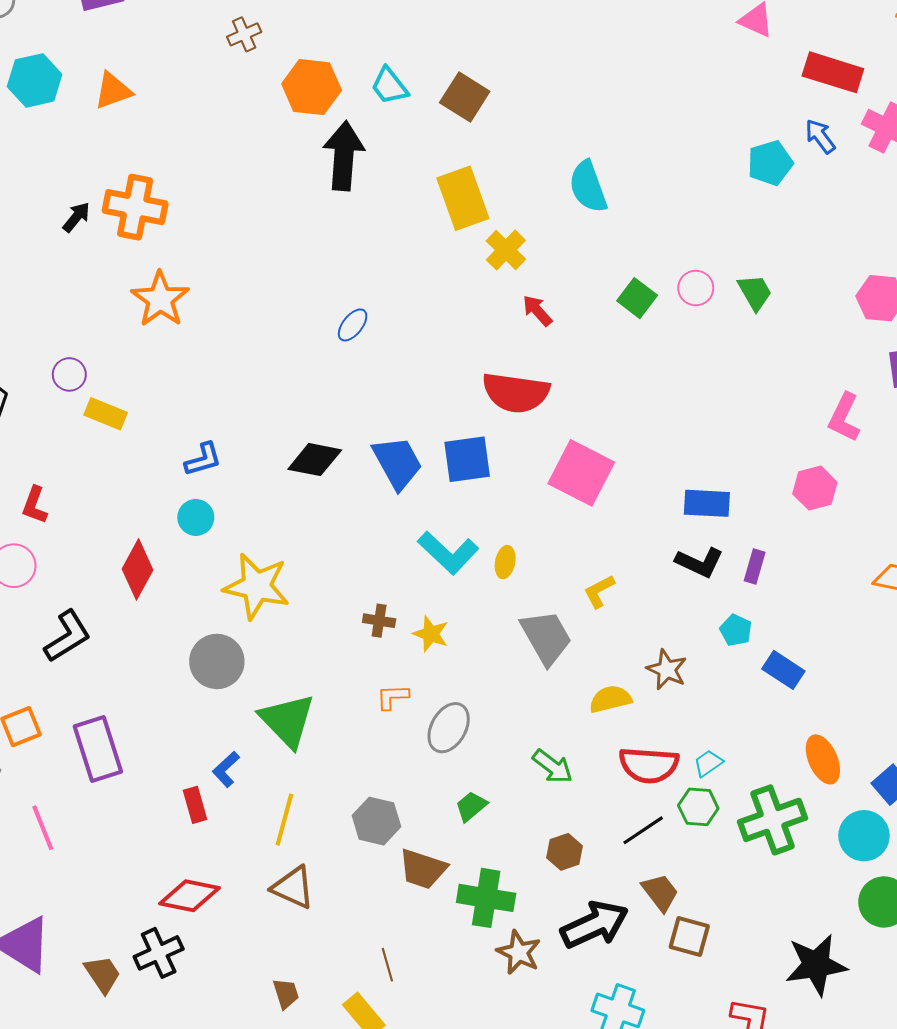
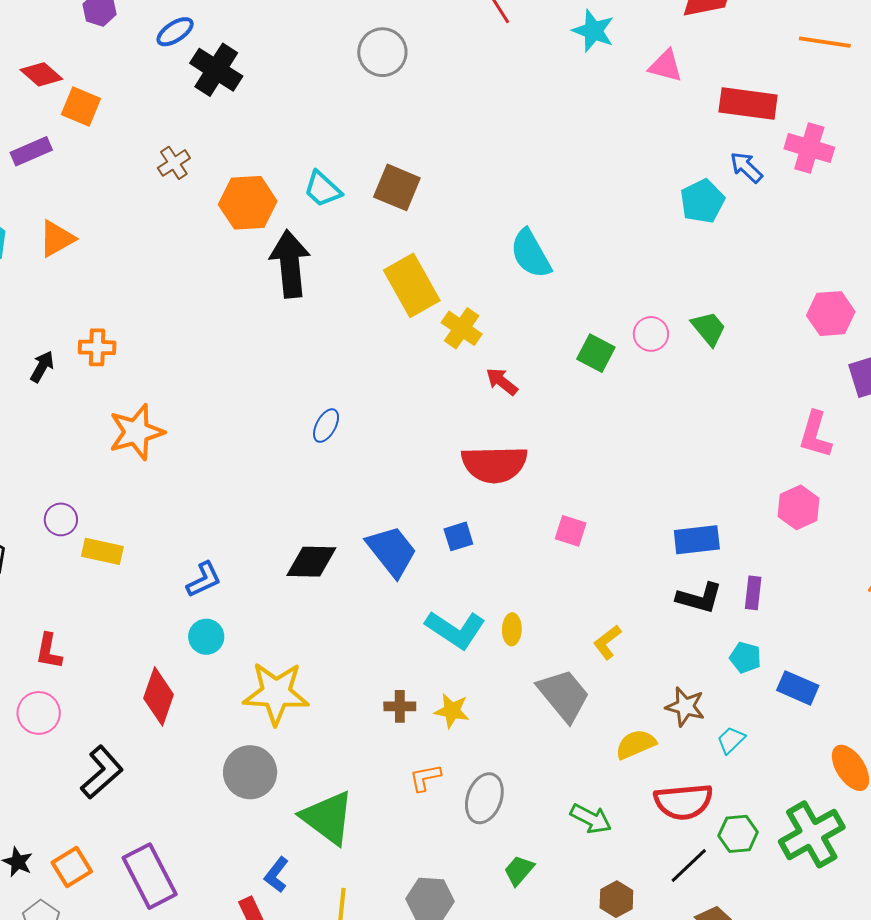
orange cross: (135, 207) -> (97, 347), size x0.6
orange star: (160, 299) -> (136, 432), turned 30
blue square: (467, 459) -> (458, 536), size x0.6
pink square: (581, 473) -> (571, 531), size x0.5
cyan trapezoid: (708, 763) -> (731, 740), moved

